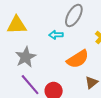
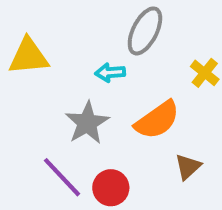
gray star: (26, 57) -> (87, 123), moved

